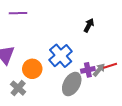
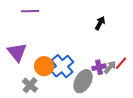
blue cross: (61, 56) -> (62, 66), moved
red line: (110, 66) -> (121, 63), turned -32

